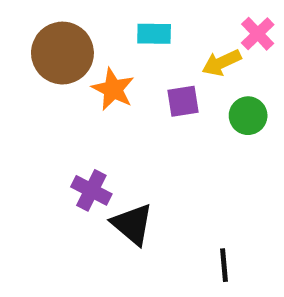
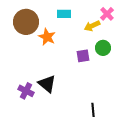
purple square: (183, 101) -> (83, 56), moved
purple cross: (91, 190) -> (26, 91), moved
black triangle: (132, 224) -> (47, 84), moved

